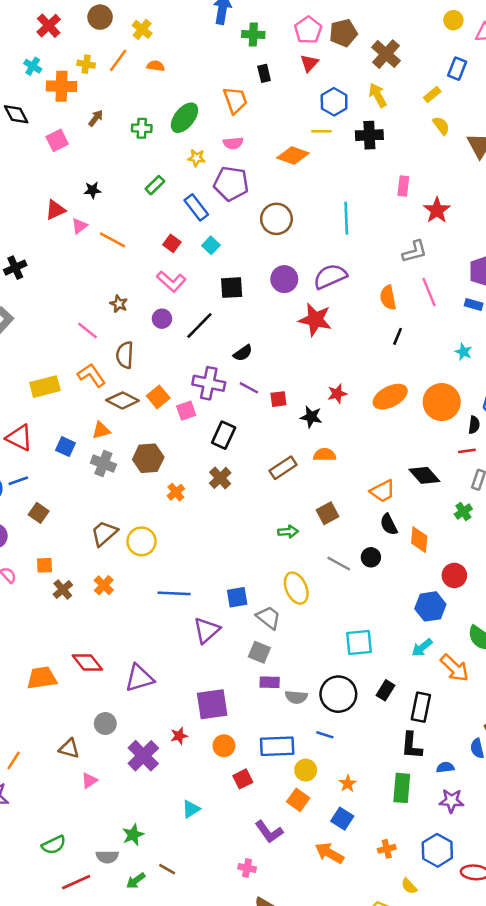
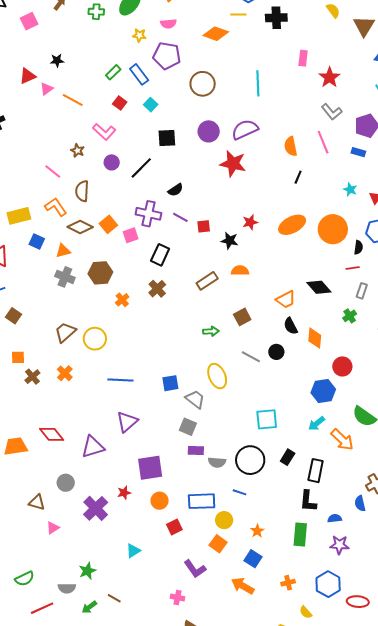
green rectangle: (155, 185) -> (113, 72), moved
gray L-shape: (415, 252) -> (332, 112), moved, turned 65
pink L-shape: (171, 281) -> (104, 132), moved
blue square: (65, 447) -> (37, 241), moved
purple triangle: (207, 630) -> (127, 422), moved

